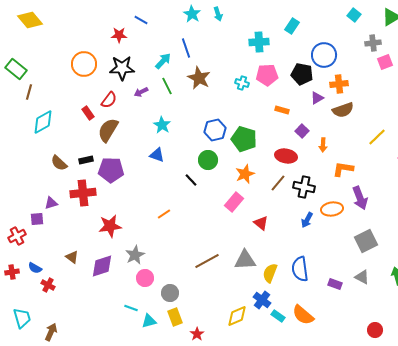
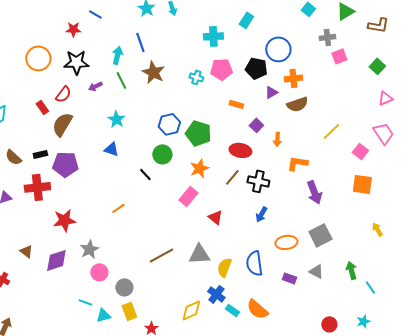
cyan arrow: (163, 61) -> (117, 55), turned -30
orange ellipse: (332, 209) -> (286, 242), moved

